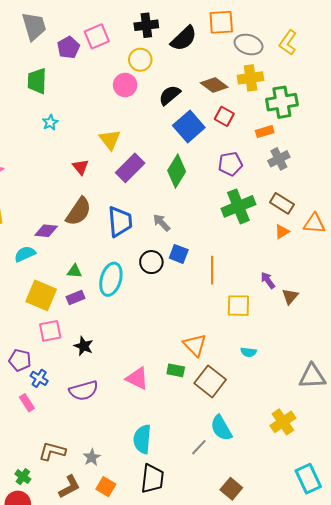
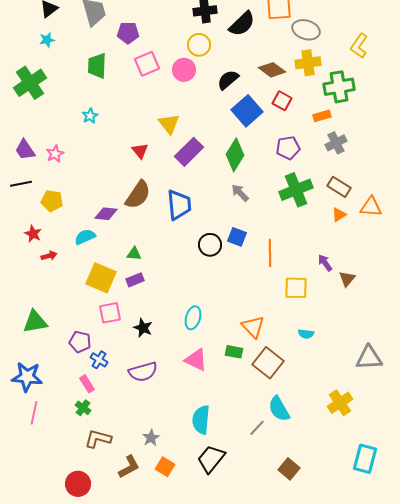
pink square: (97, 36) -> (147, 64), moved
yellow L-shape: (288, 42) -> (359, 46), moved
purple pentagon: (68, 48) -> (128, 33), turned 30
cyan star: (50, 122) -> (90, 116), moved
gray arrow: (162, 223) -> (240, 193), moved
cyan ellipse: (111, 279) -> (193, 318), moved, size x0.7
brown L-shape: (52, 451) -> (98, 439), moved
green cross: (23, 477) -> (83, 408), moved
black trapezoid: (152, 479) -> (211, 459), turned -148
cyan rectangle: (308, 479) -> (365, 459), turned 40

